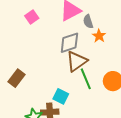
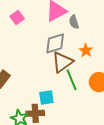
orange star: (99, 36) -> (86, 51), moved
cyan square: (61, 96) -> (46, 97), turned -35

